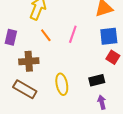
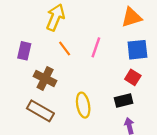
red square: (113, 57) -> (133, 77), moved
brown cross: (29, 61) -> (45, 79), turned 30

